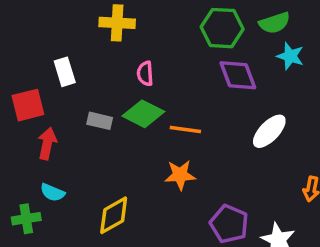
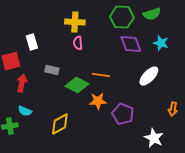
yellow cross: (117, 23) -> (75, 22), moved
cyan star: (290, 56) -> (161, 43), moved
green diamond: (143, 114) -> (77, 85), moved
purple pentagon: (229, 224) -> (123, 114), moved

